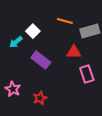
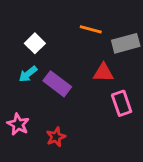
white square: (33, 31) -> (35, 43), moved
cyan arrow: (16, 42) -> (28, 74), moved

